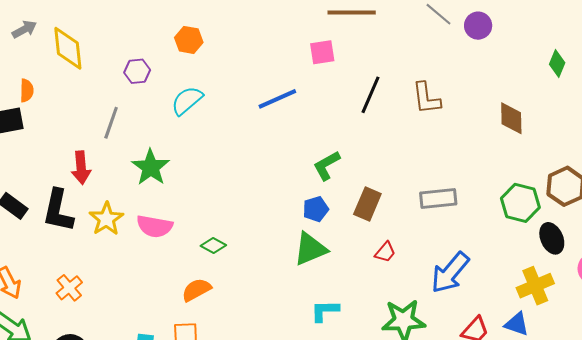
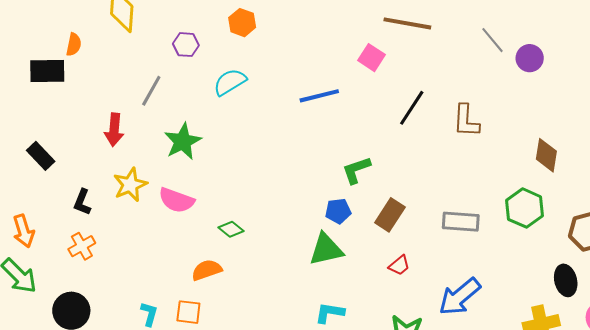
pink square: (322, 52) -> (371, 58), turned 32
green hexagon: (520, 203) -> (525, 208), moved
black L-shape: (58, 211) -> (82, 202), moved, size x0.6

